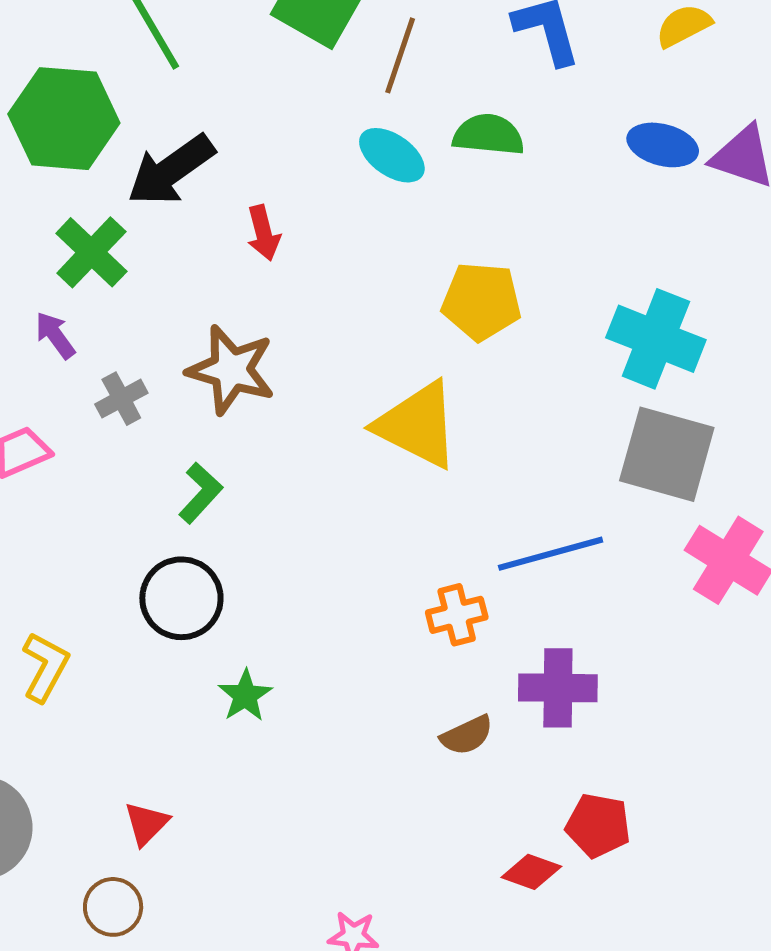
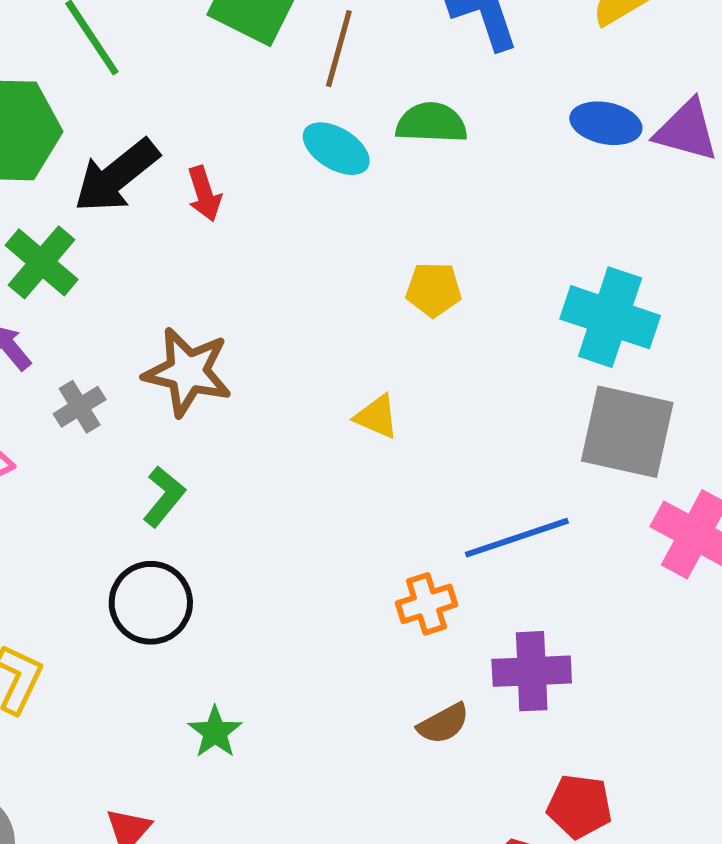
red arrow: (264, 233) -> (204, 194), moved
yellow pentagon: (481, 301) -> (434, 290), size x0.7
yellow triangle: (417, 425) -> (377, 417), size x0.5
green star: (245, 696) -> (215, 732), moved

